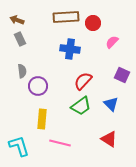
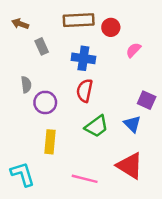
gray rectangle: (20, 39) -> (42, 46), moved
purple square: (122, 75) -> (147, 100), moved
red semicircle: (83, 81) -> (85, 91), moved, turned -30
red triangle: (109, 139) -> (130, 166), size x1.4
pink line: (60, 143) -> (85, 179), moved

